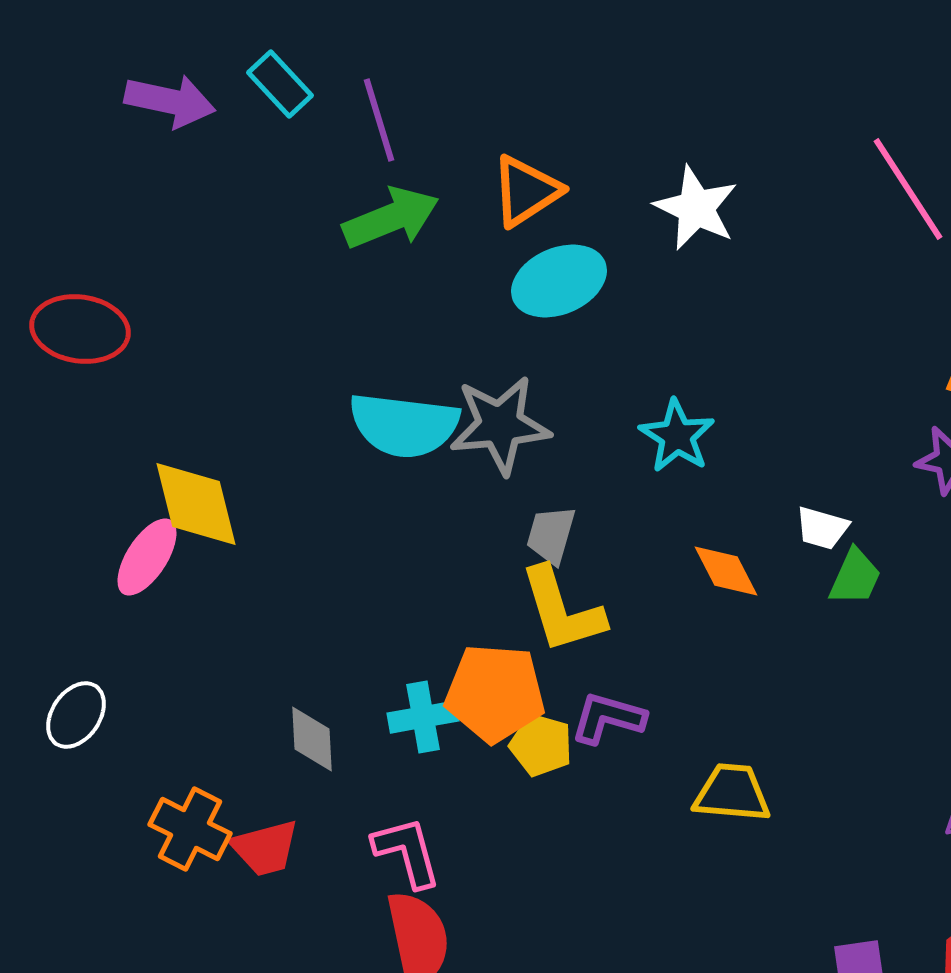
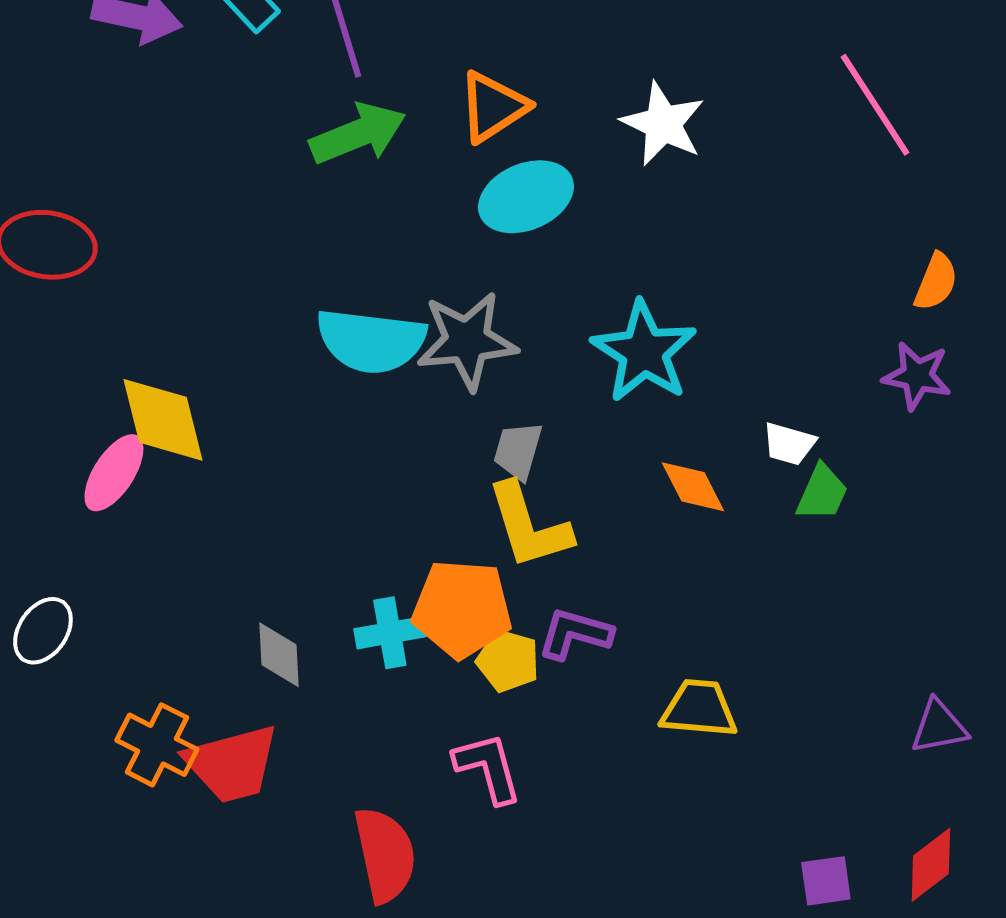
cyan star: (677, 436) -> (644, 352), size x1.4
red trapezoid: (265, 848) -> (232, 764), size x1.4
pink L-shape: (407, 852) -> (488, 768), moved

